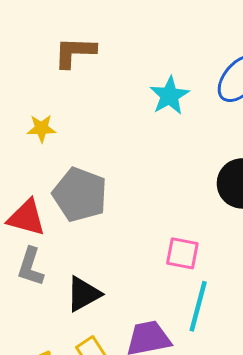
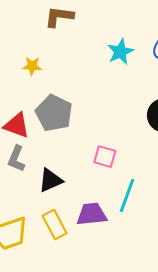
pink square: (182, 253) -> (105, 157), moved

